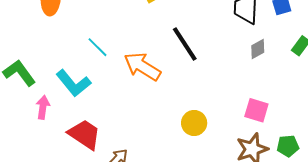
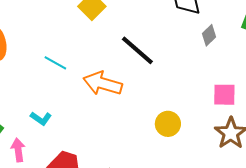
cyan line: (97, 47) -> (55, 63), moved
cyan L-shape: (73, 83) -> (41, 118), size x0.6

